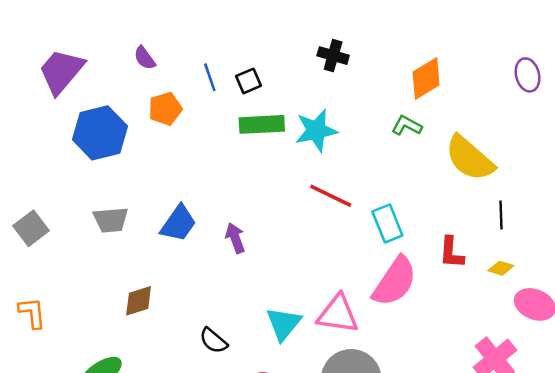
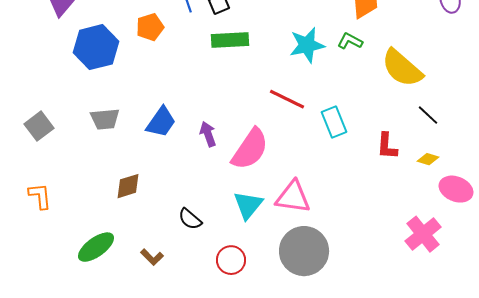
cyan star: (316, 130) -> (307, 45), moved
black line: (501, 215) -> (428, 115), turned -45
pink semicircle: (395, 281) -> (250, 149), moved

